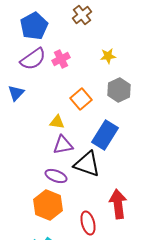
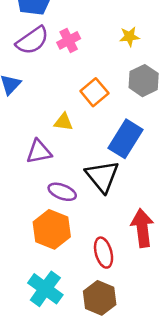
purple triangle: (63, 145) -> (39, 152), moved
black triangle: (87, 164) -> (102, 176), turned 32

